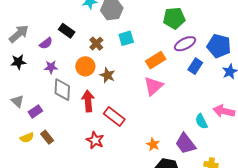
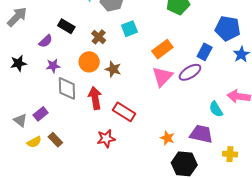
gray arrow: (19, 34) -> (17, 17), moved
purple ellipse: (185, 44) -> (190, 72), moved
gray triangle: (17, 101) -> (20, 120), moved
red star: (95, 140) -> (106, 139), turned -30
purple trapezoid: (185, 144) -> (201, 134), turned 145

